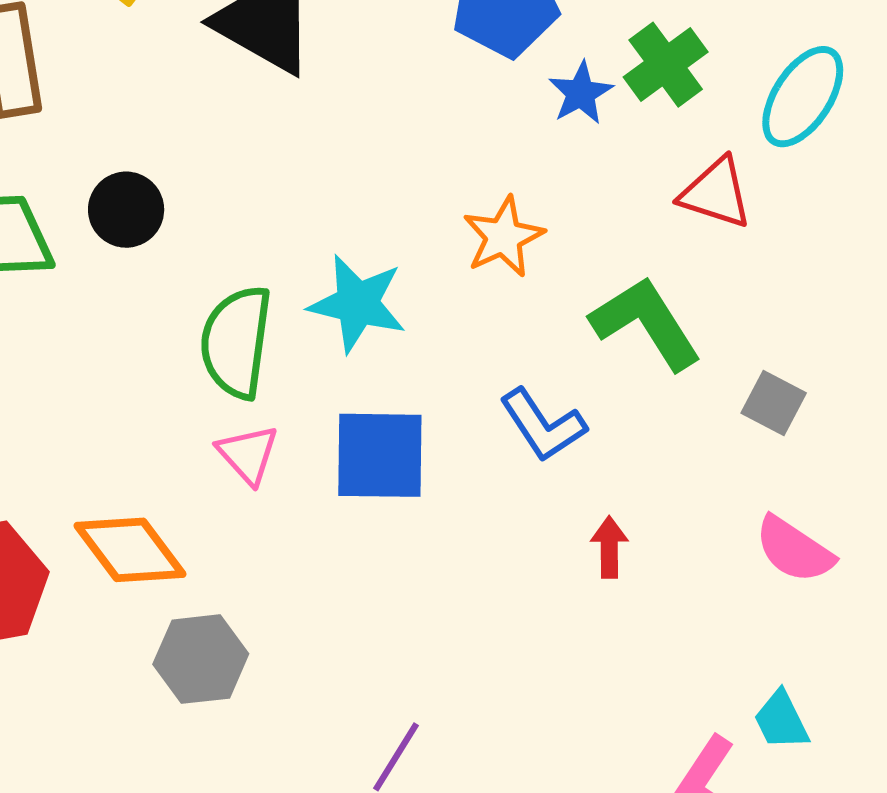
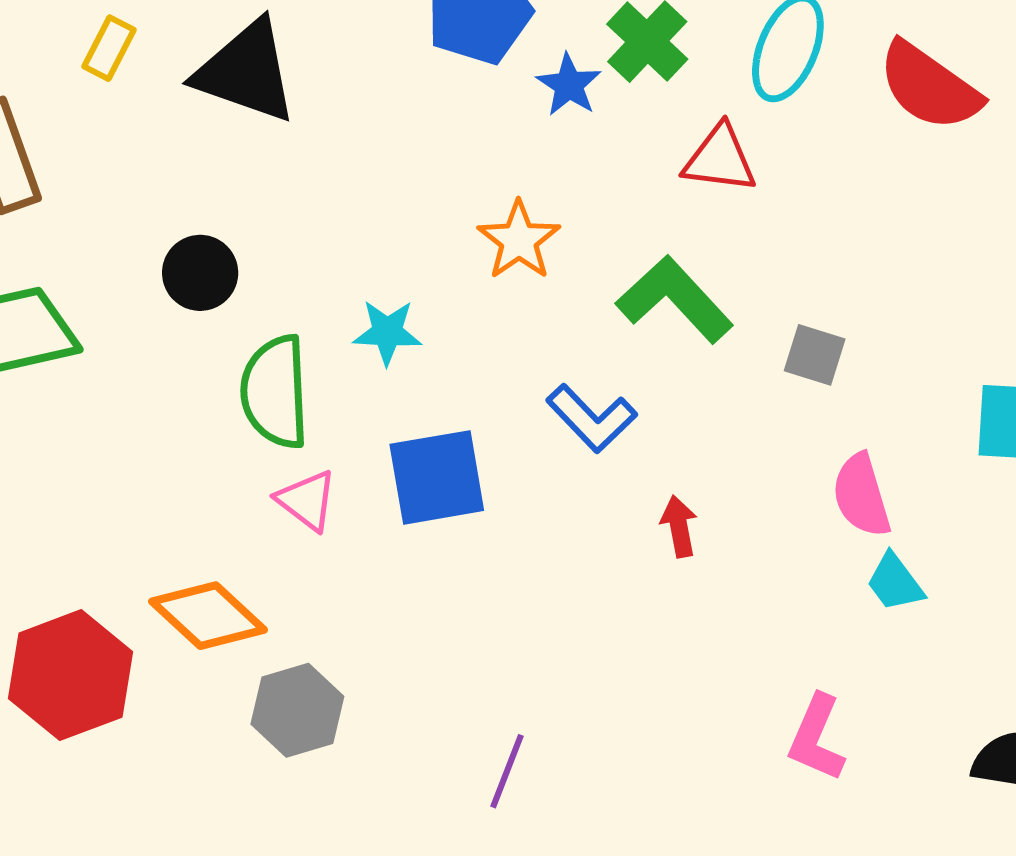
black circle: (126, 210) -> (200, 273), moved
cyan star: (357, 304) -> (387, 332), size x0.7
pink semicircle: (794, 550) -> (861, 495), turned 50
cyan trapezoid: (781, 720) -> (895, 582), moved

